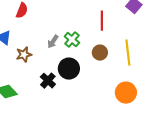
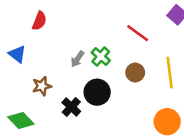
red line: (102, 21) -> (138, 33), turned -54
brown star: (24, 55) -> (42, 86), moved

